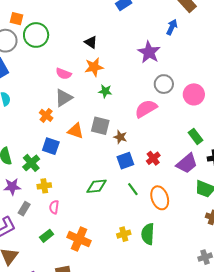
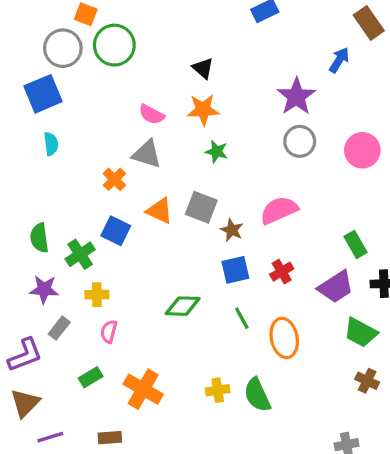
gray circle: (164, 84) -> (300, 141), moved
pink circle: (194, 94) -> (362, 150), moved
gray triangle: (64, 98) -> (147, 154), turned 42
pink semicircle: (146, 109) -> (279, 210), moved
green semicircle: (148, 234) -> (257, 395), turned -35

